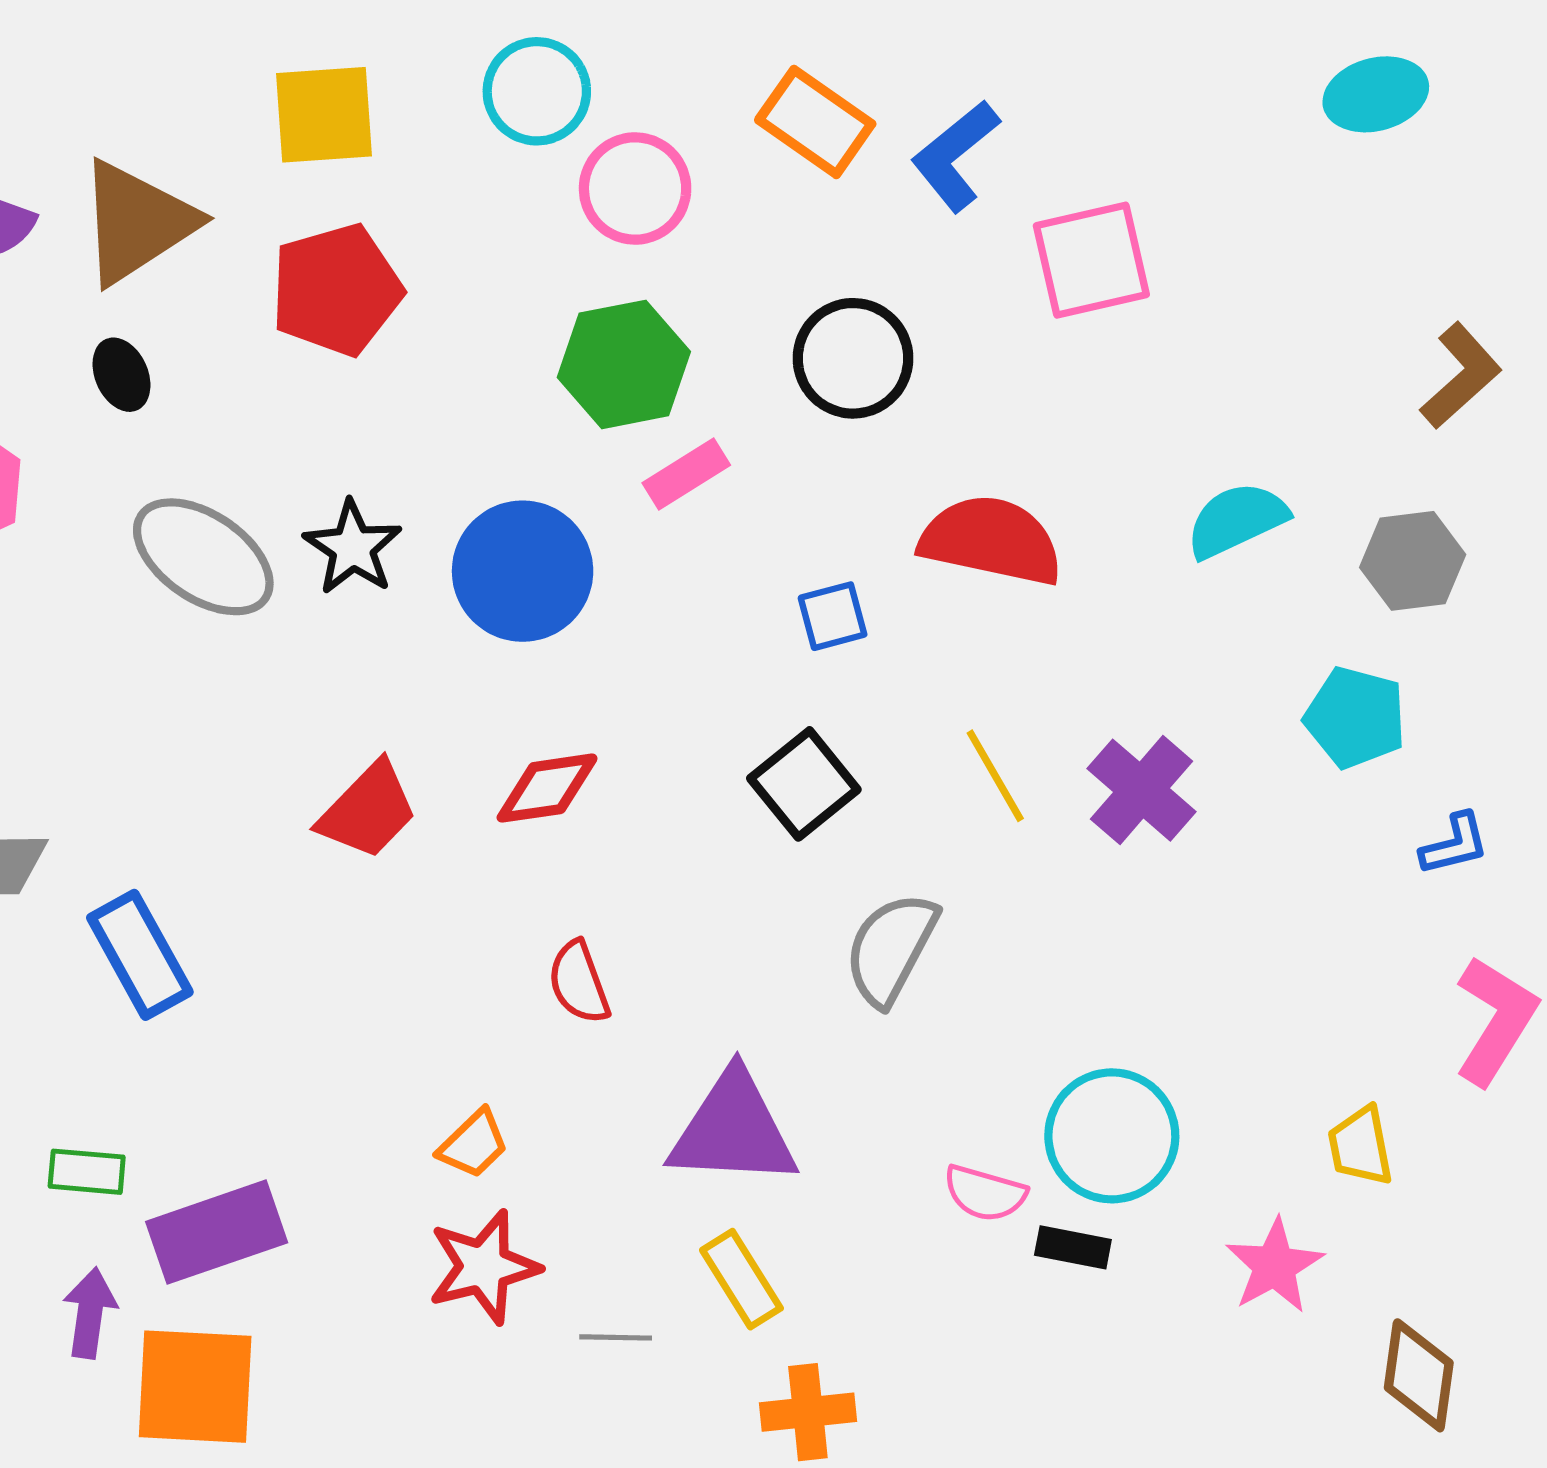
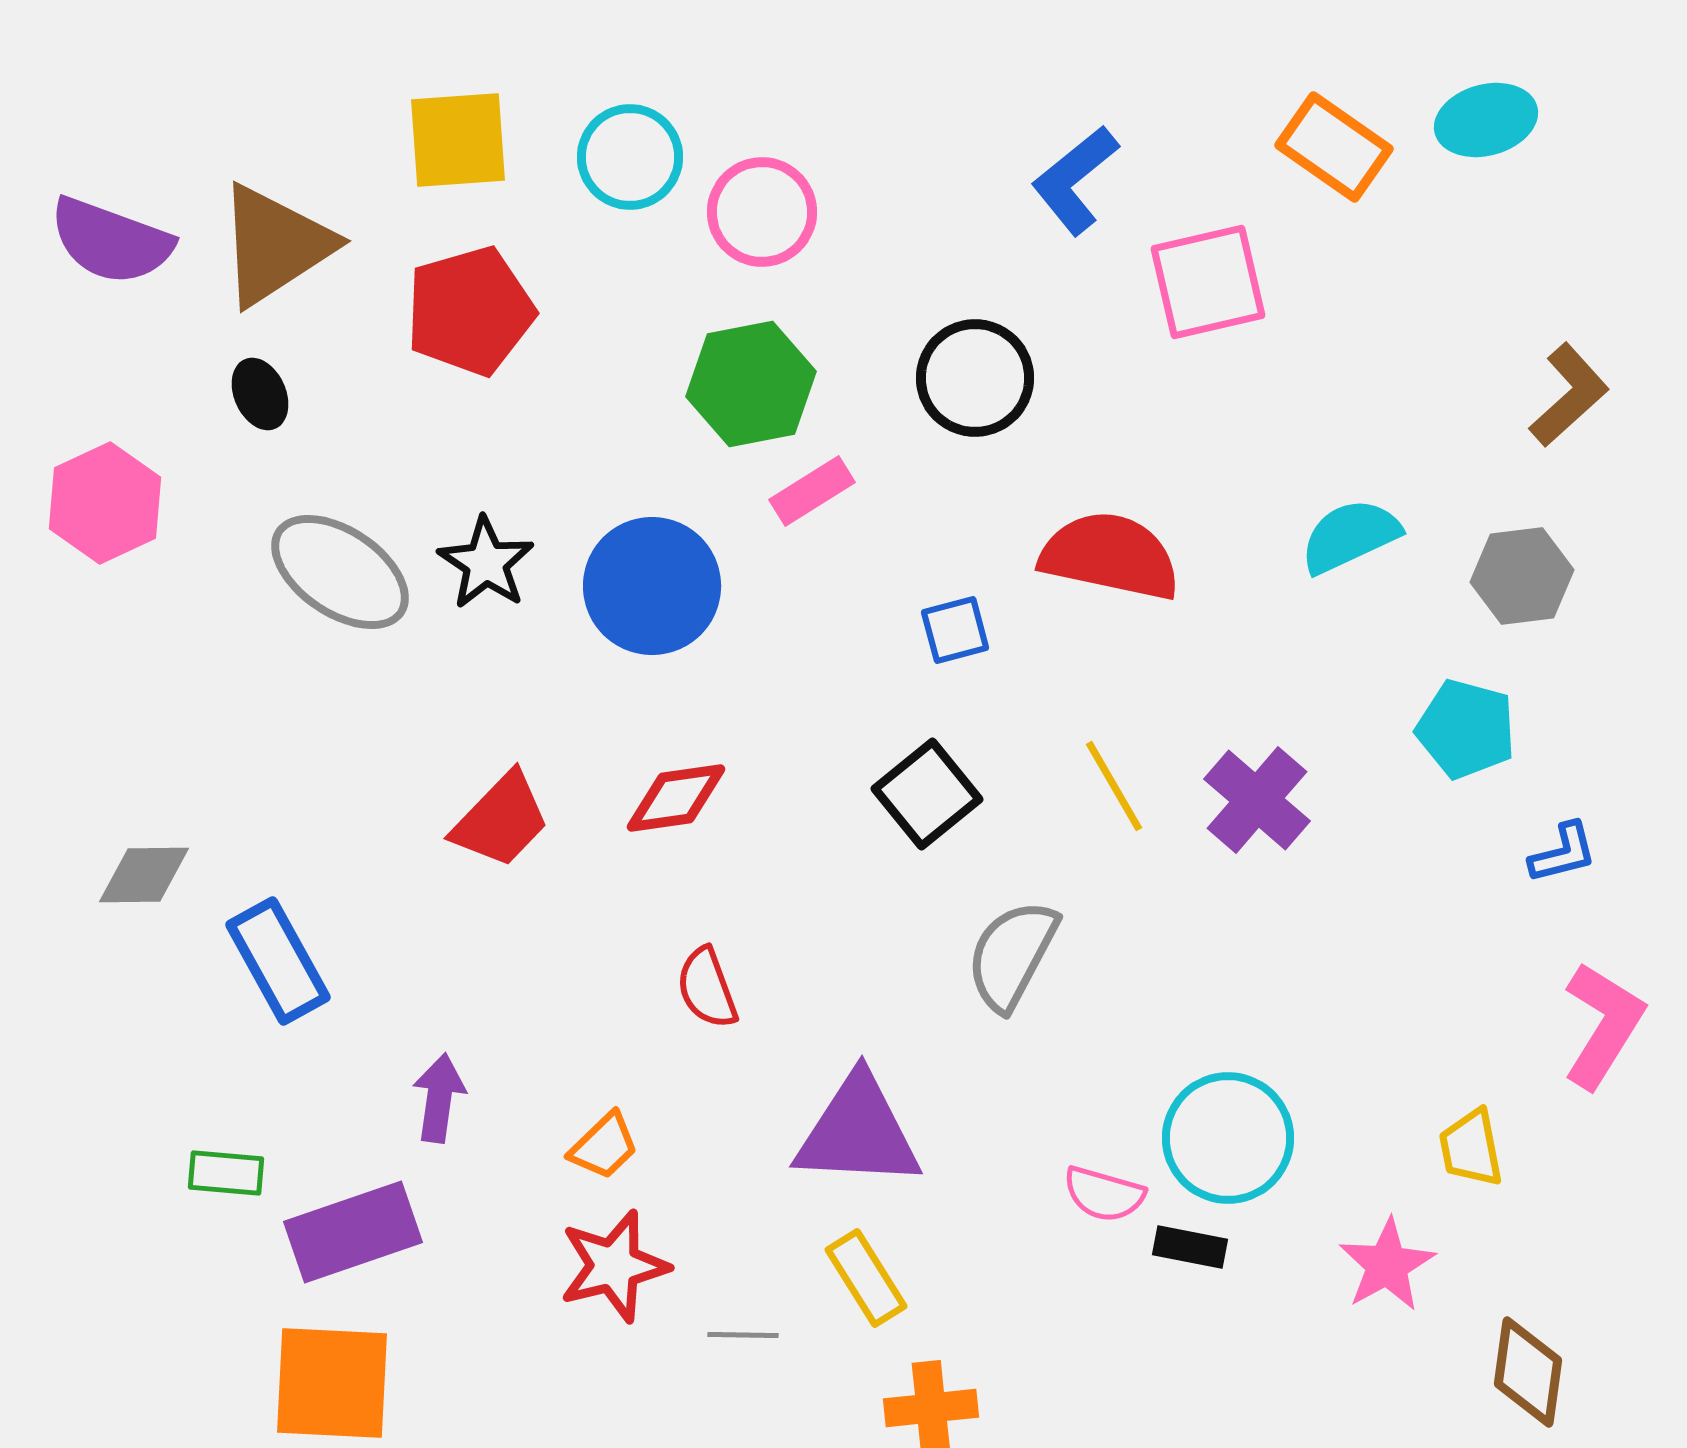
cyan circle: (537, 91) -> (630, 157), moved
orange rectangle: (815, 122) -> (1334, 147), moved
purple arrow: (90, 1313) -> (439, 1098), moved

